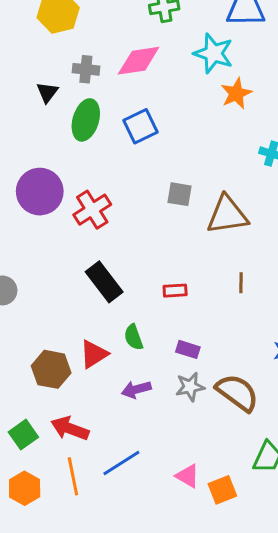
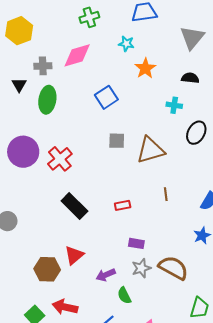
cyan star: (213, 53) -> (126, 44), size x0.6
blue square: (140, 126) -> (106, 97), moved
green semicircle: (134, 337) -> (124, 296), moved

